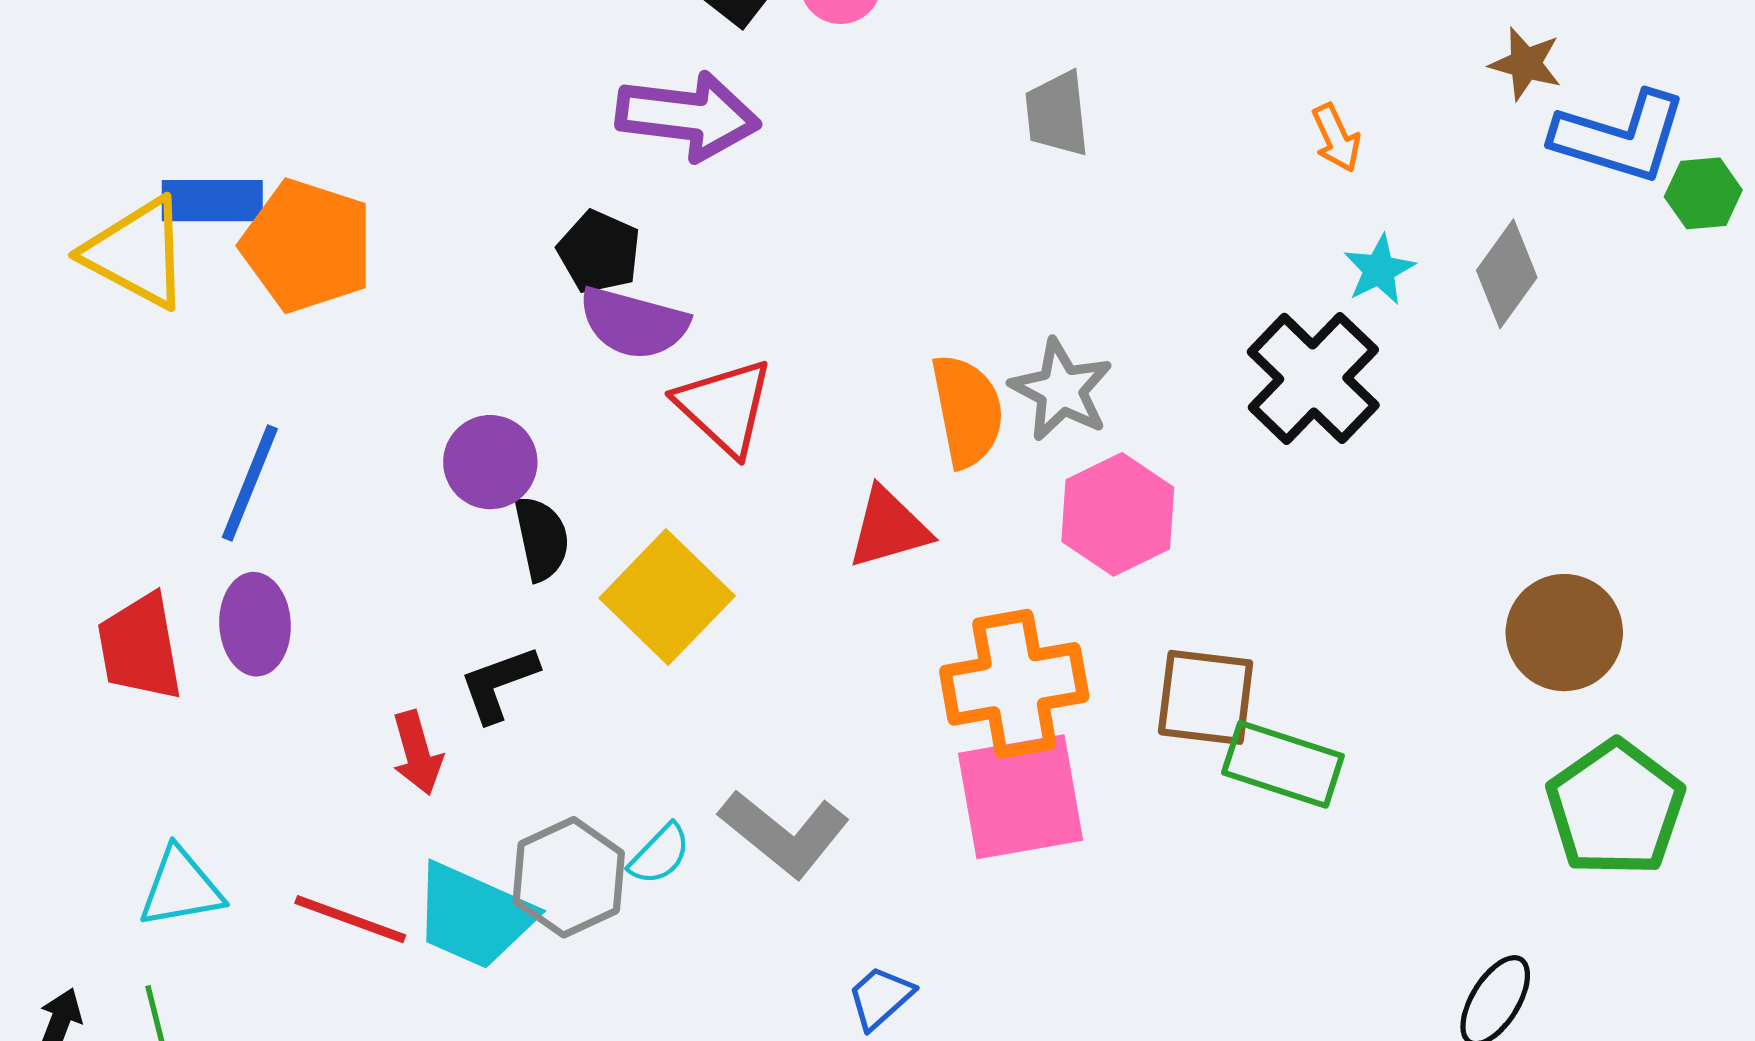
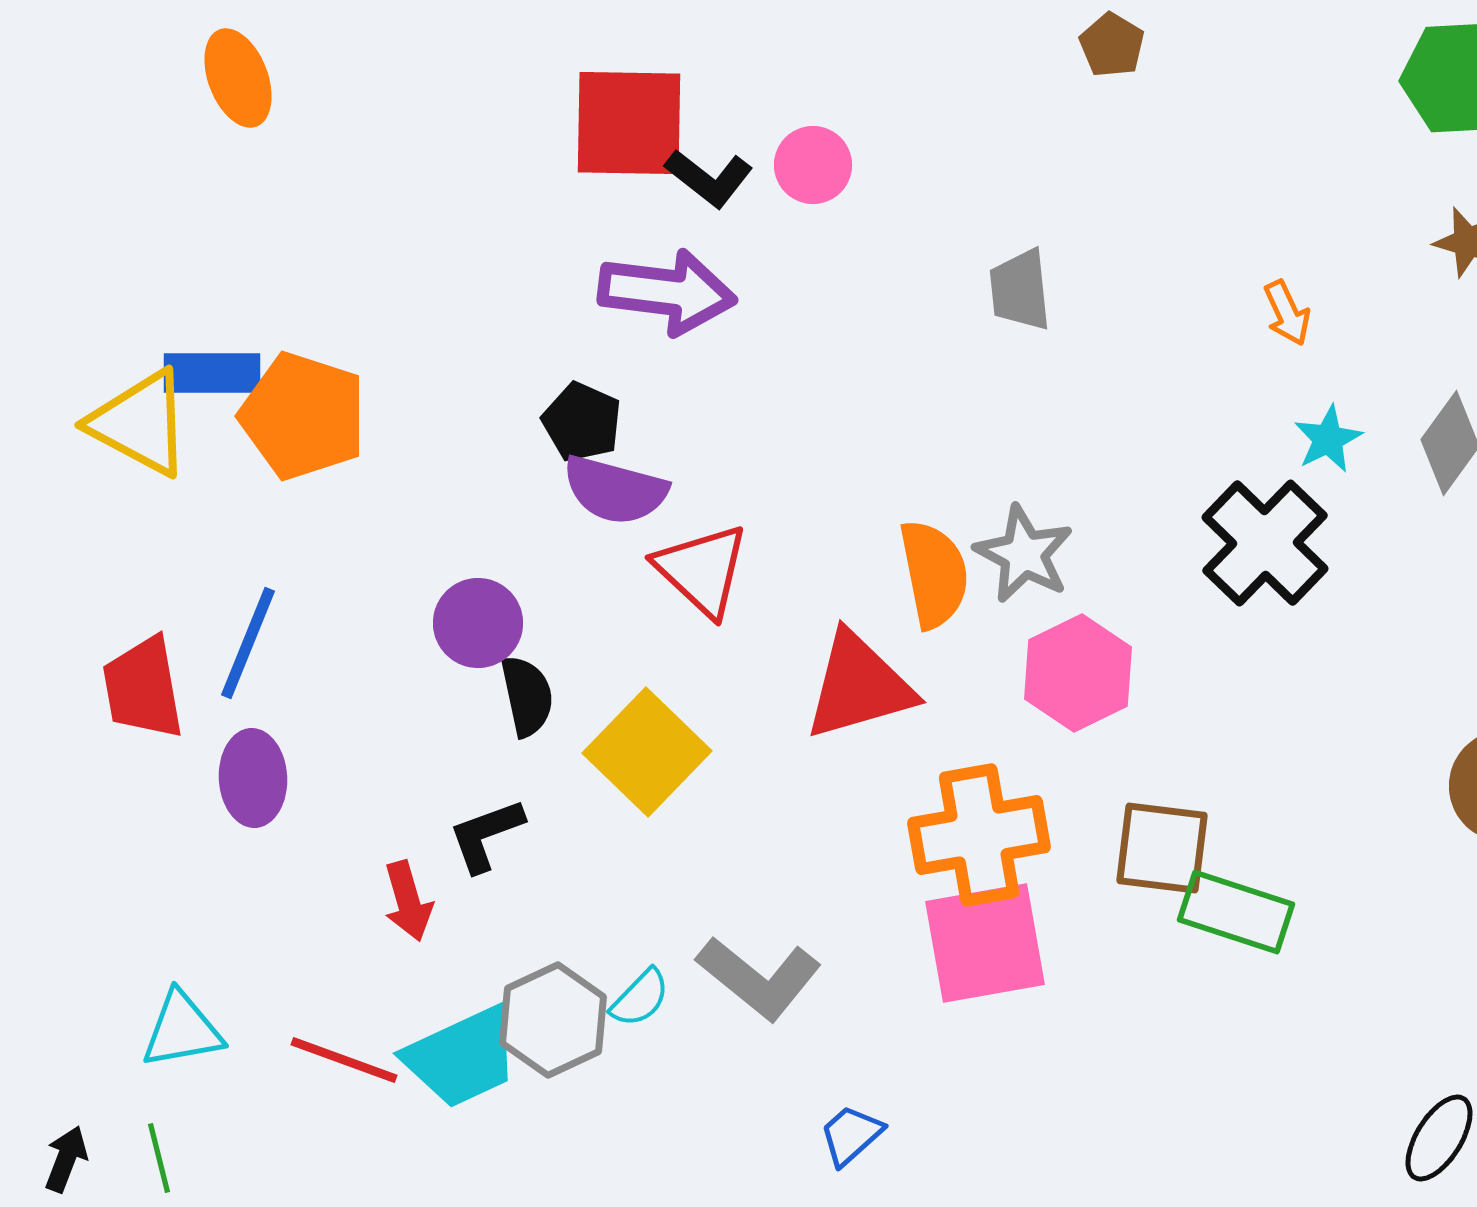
red triangle: (889, 528) -> (859, 686), size x1.4
red trapezoid: (140, 647) -> (143, 688), moved
cyan trapezoid: (474, 916) -> (462, 1057), turned -49

